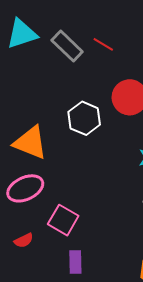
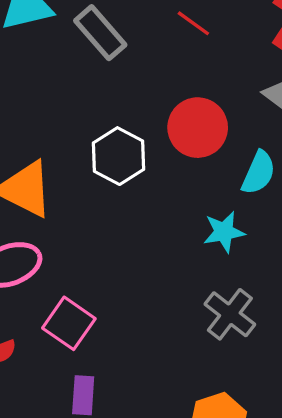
red line: (103, 44) -> (193, 23), moved

